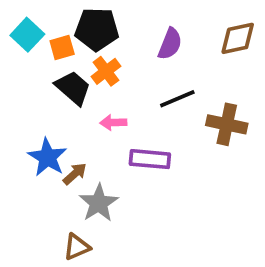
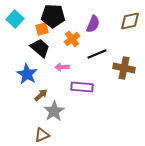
orange square: (62, 48) -> (42, 29), moved
orange cross: (106, 71) -> (72, 39), moved
blue star: (47, 157) -> (27, 74), moved

